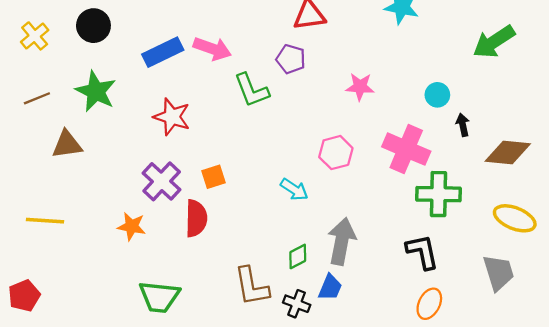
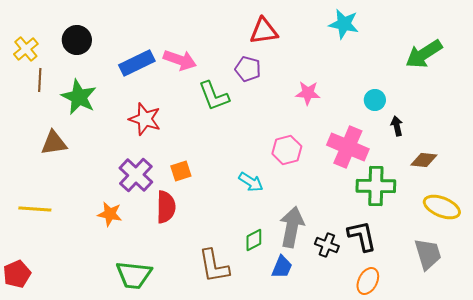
brown line: (37, 98) -> (40, 80), moved, turned -65
brown diamond: (508, 153) -> (424, 160), moved, size x0.7
black cross: (297, 304) -> (327, 245), moved

